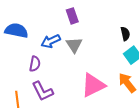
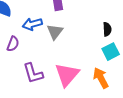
pink triangle: (93, 85) -> (67, 75), turned -32
purple L-shape: (43, 91) -> (33, 73), moved

